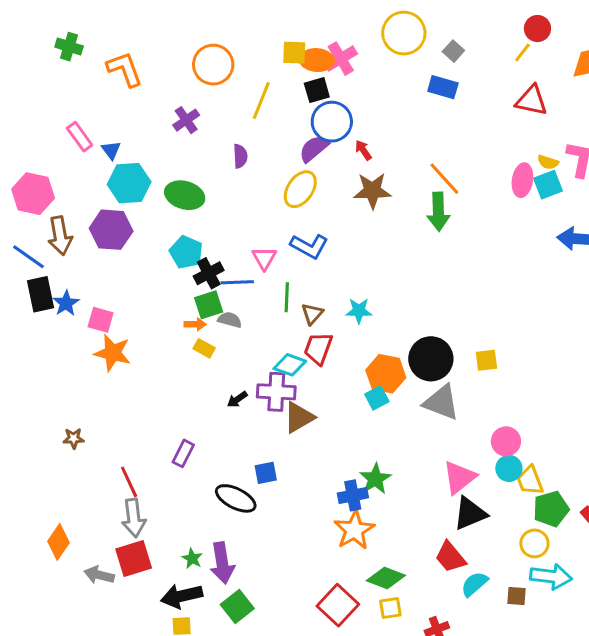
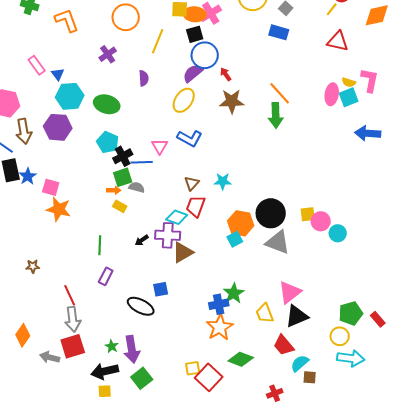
green line: (287, 297) -> (100, 245), moved
pink circle: (506, 441) -> (321, 221), moved
cyan circle: (509, 468) -> (338, 233), moved
yellow trapezoid: (530, 480) -> (265, 313), moved
brown square: (516, 596) -> (310, 377), moved
yellow square: (390, 608) -> (193, 368), moved

